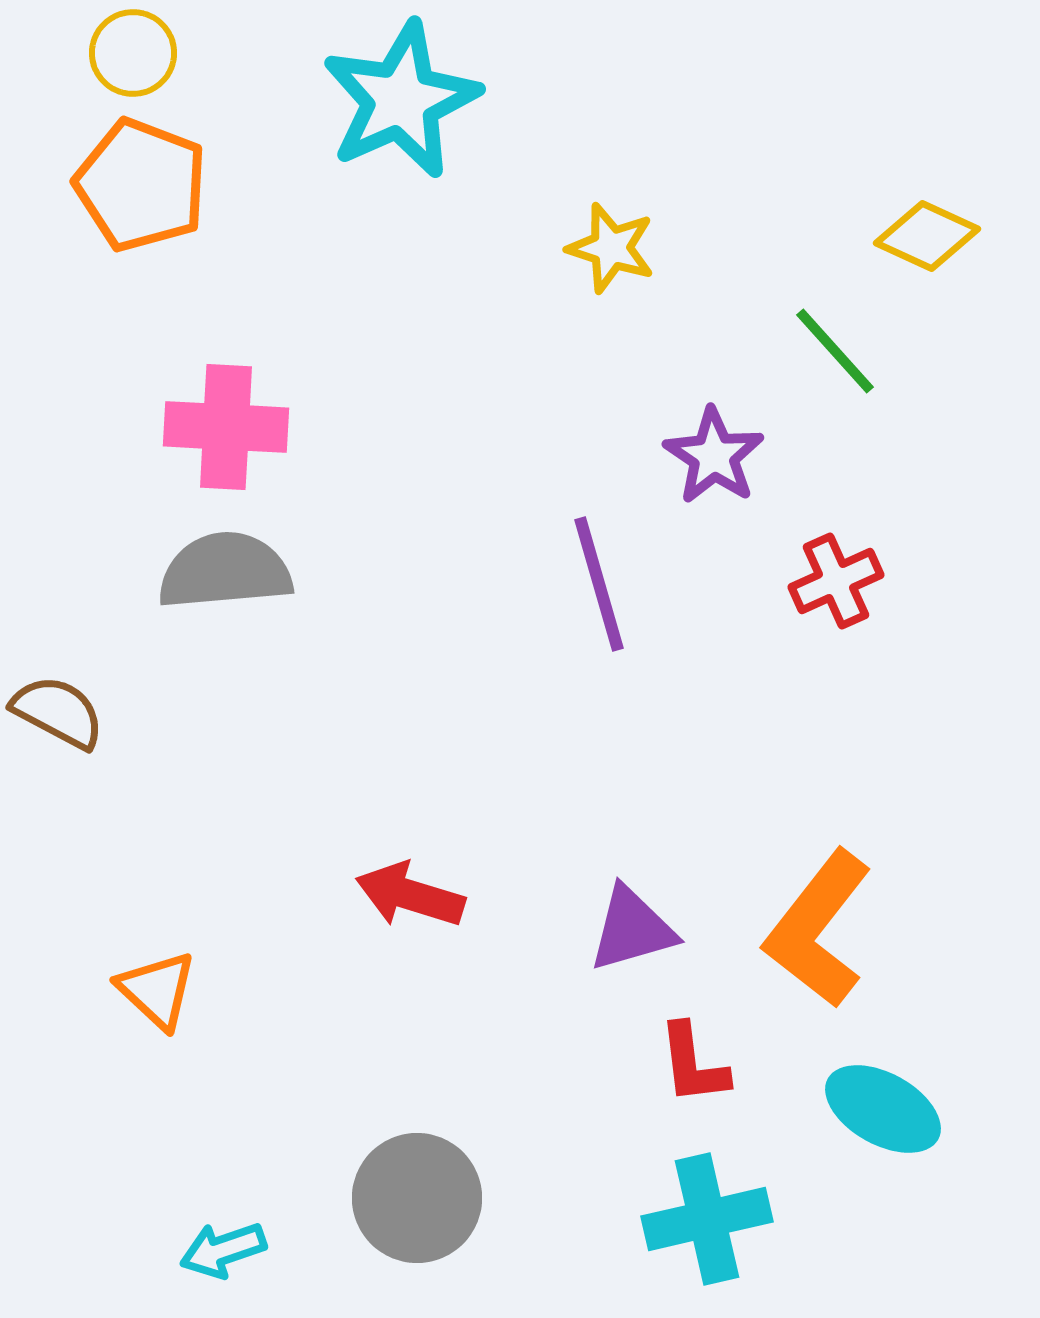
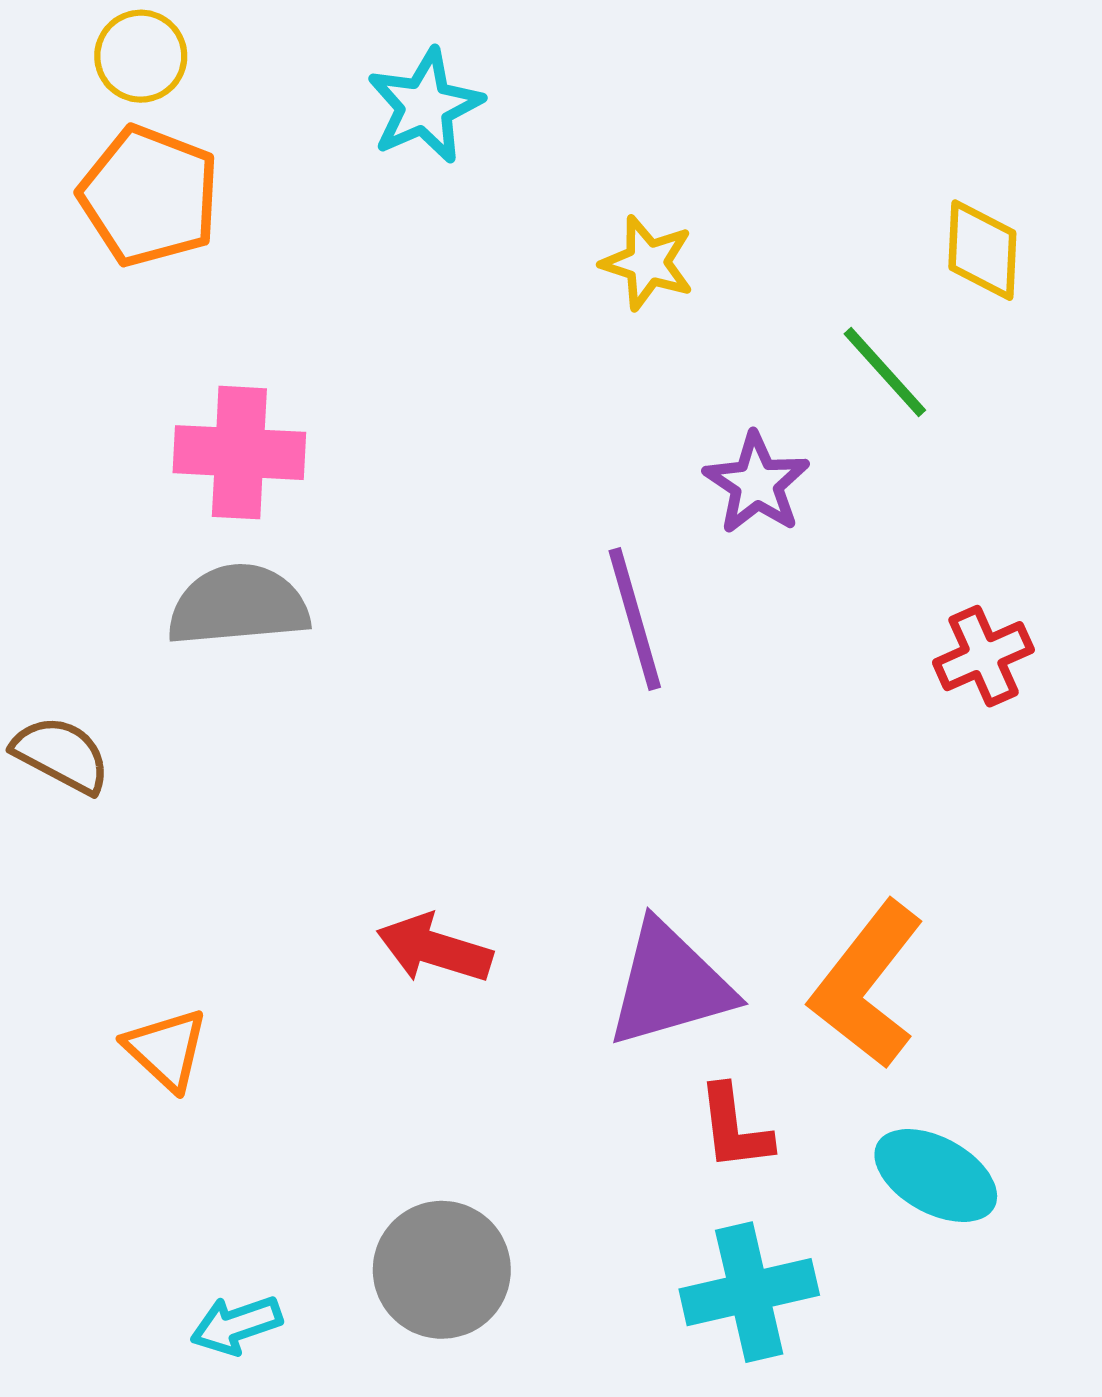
cyan star: (401, 100) -> (425, 106), size x0.7
yellow diamond: (927, 236) -> (982, 250), turned 68
red cross: (836, 581) -> (983, 656), moved
purple triangle: (632, 929) -> (670, 985), size x1.4

